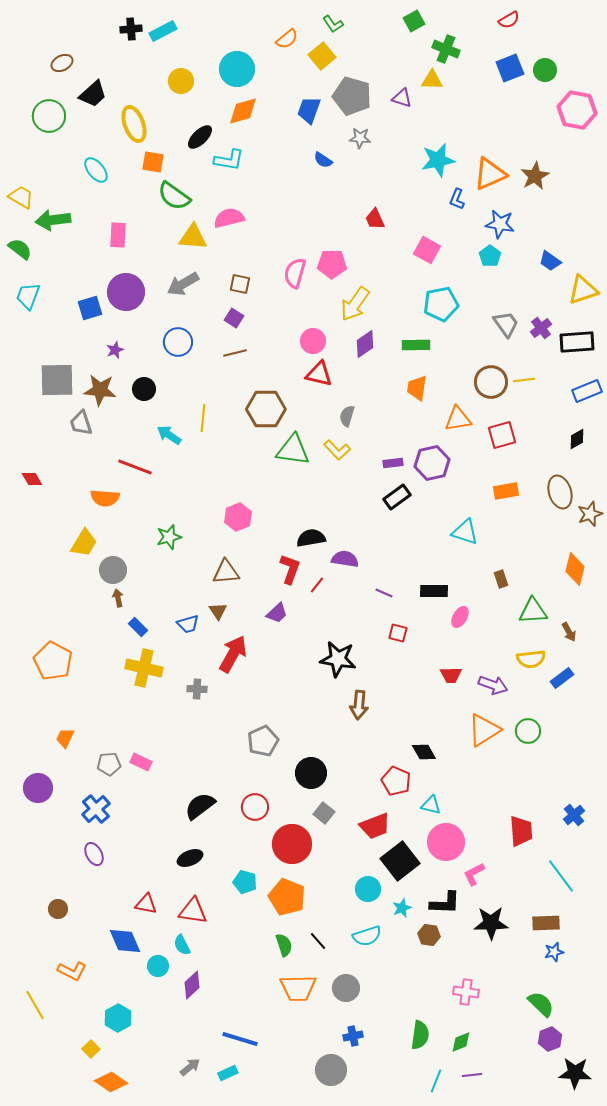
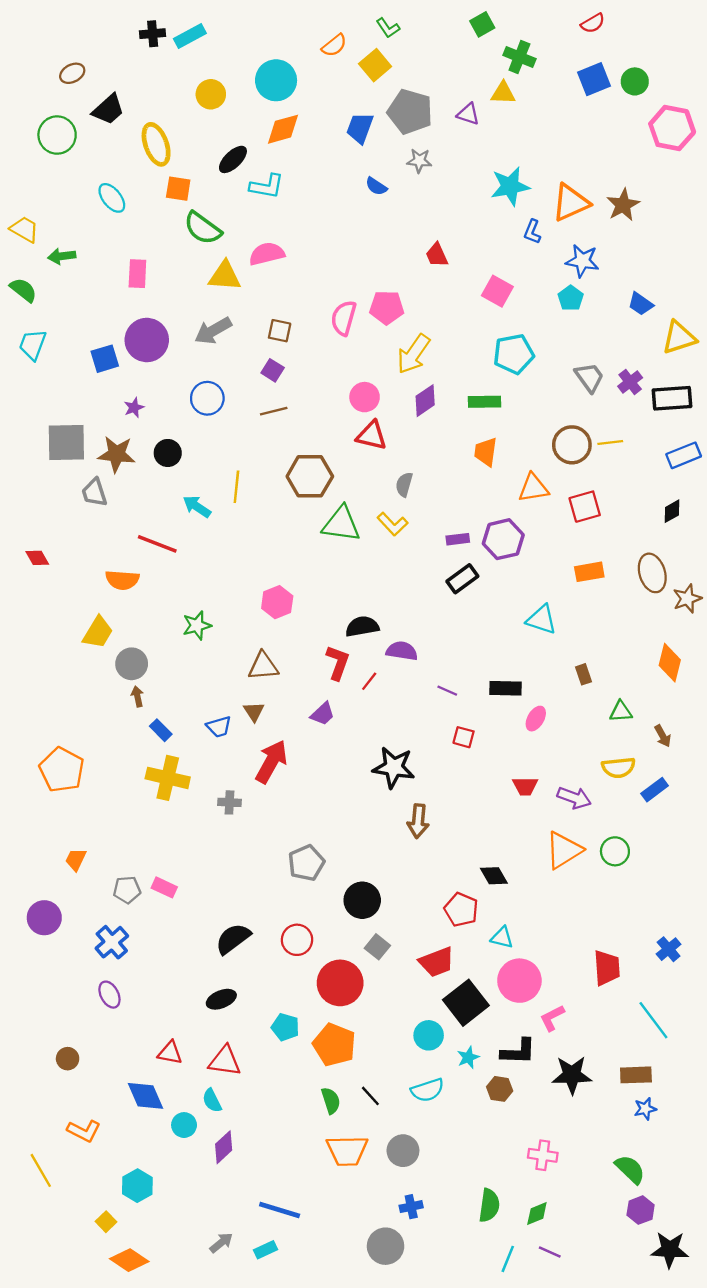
green arrow: (53, 220) -> (62, 256), size x0.7
green triangle: (533, 611) -> (621, 712), size x0.7
purple line: (472, 1075) -> (550, 1252), turned 30

